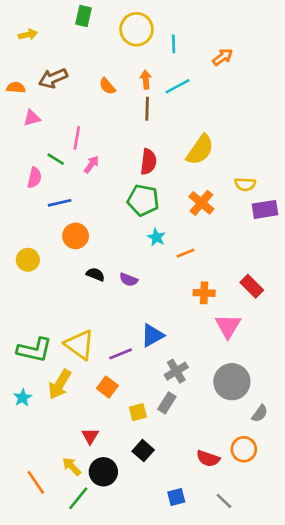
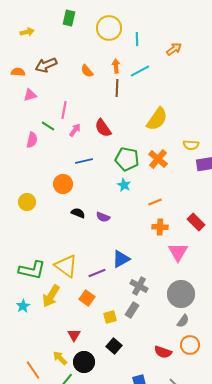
red semicircle: (148, 162) -> (103, 128), moved, turned 138
green pentagon: (143, 200) -> (127, 159), moved
blue line: (60, 203) -> (84, 161), moved
orange line: (186, 253) -> (155, 202), moved
gray cross: (176, 371) -> (139, 286), turned -30
gray semicircle: (260, 413) -> (183, 321), moved

